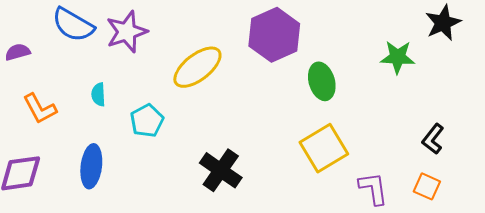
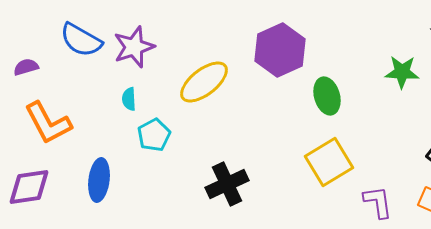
cyan semicircle: (98, 94) -> (129, 99), moved
orange L-shape: (40, 109) -> (48, 123), size x1.4
black cross: (221, 170) -> (227, 184), turned 30

